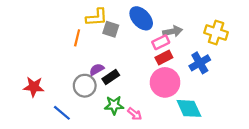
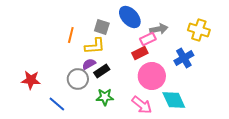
yellow L-shape: (97, 17) -> (95, 46), moved
red rectangle: (164, 57) -> (140, 53), moved
pink arrow: (135, 114) -> (142, 105), moved, size x1.5

